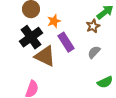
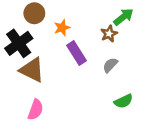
black cross: (31, 37) -> (19, 43), moved
brown triangle: (45, 56) -> (32, 70), moved

